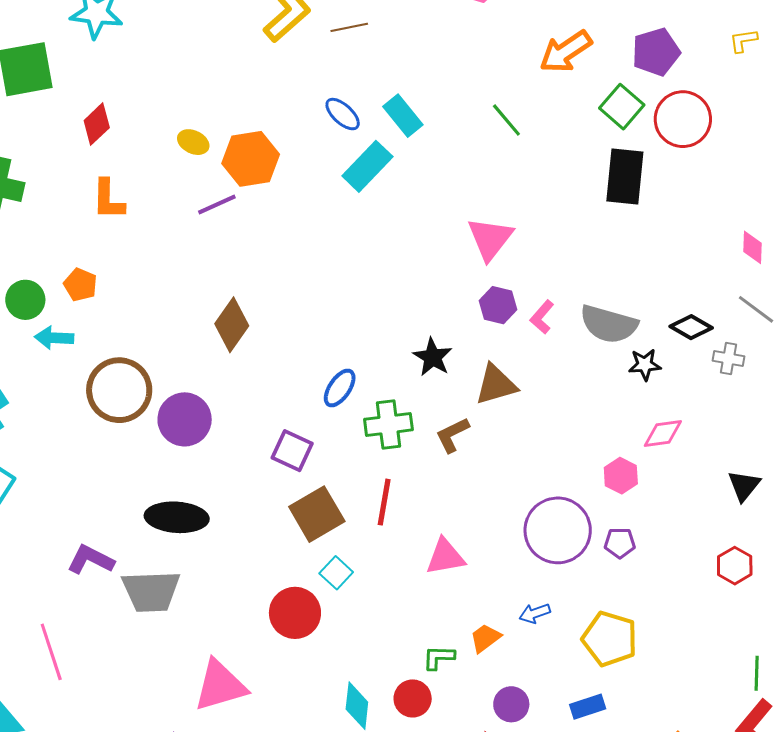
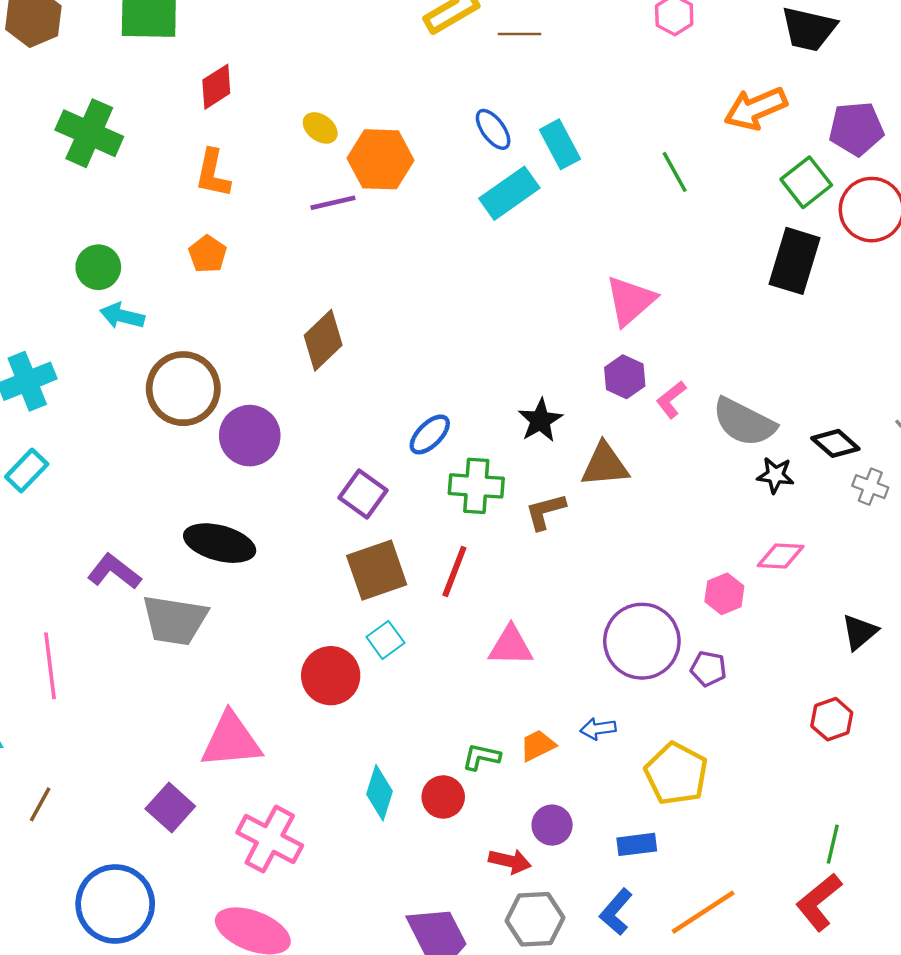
orange pentagon: (80, 285) -> (208, 254), moved

